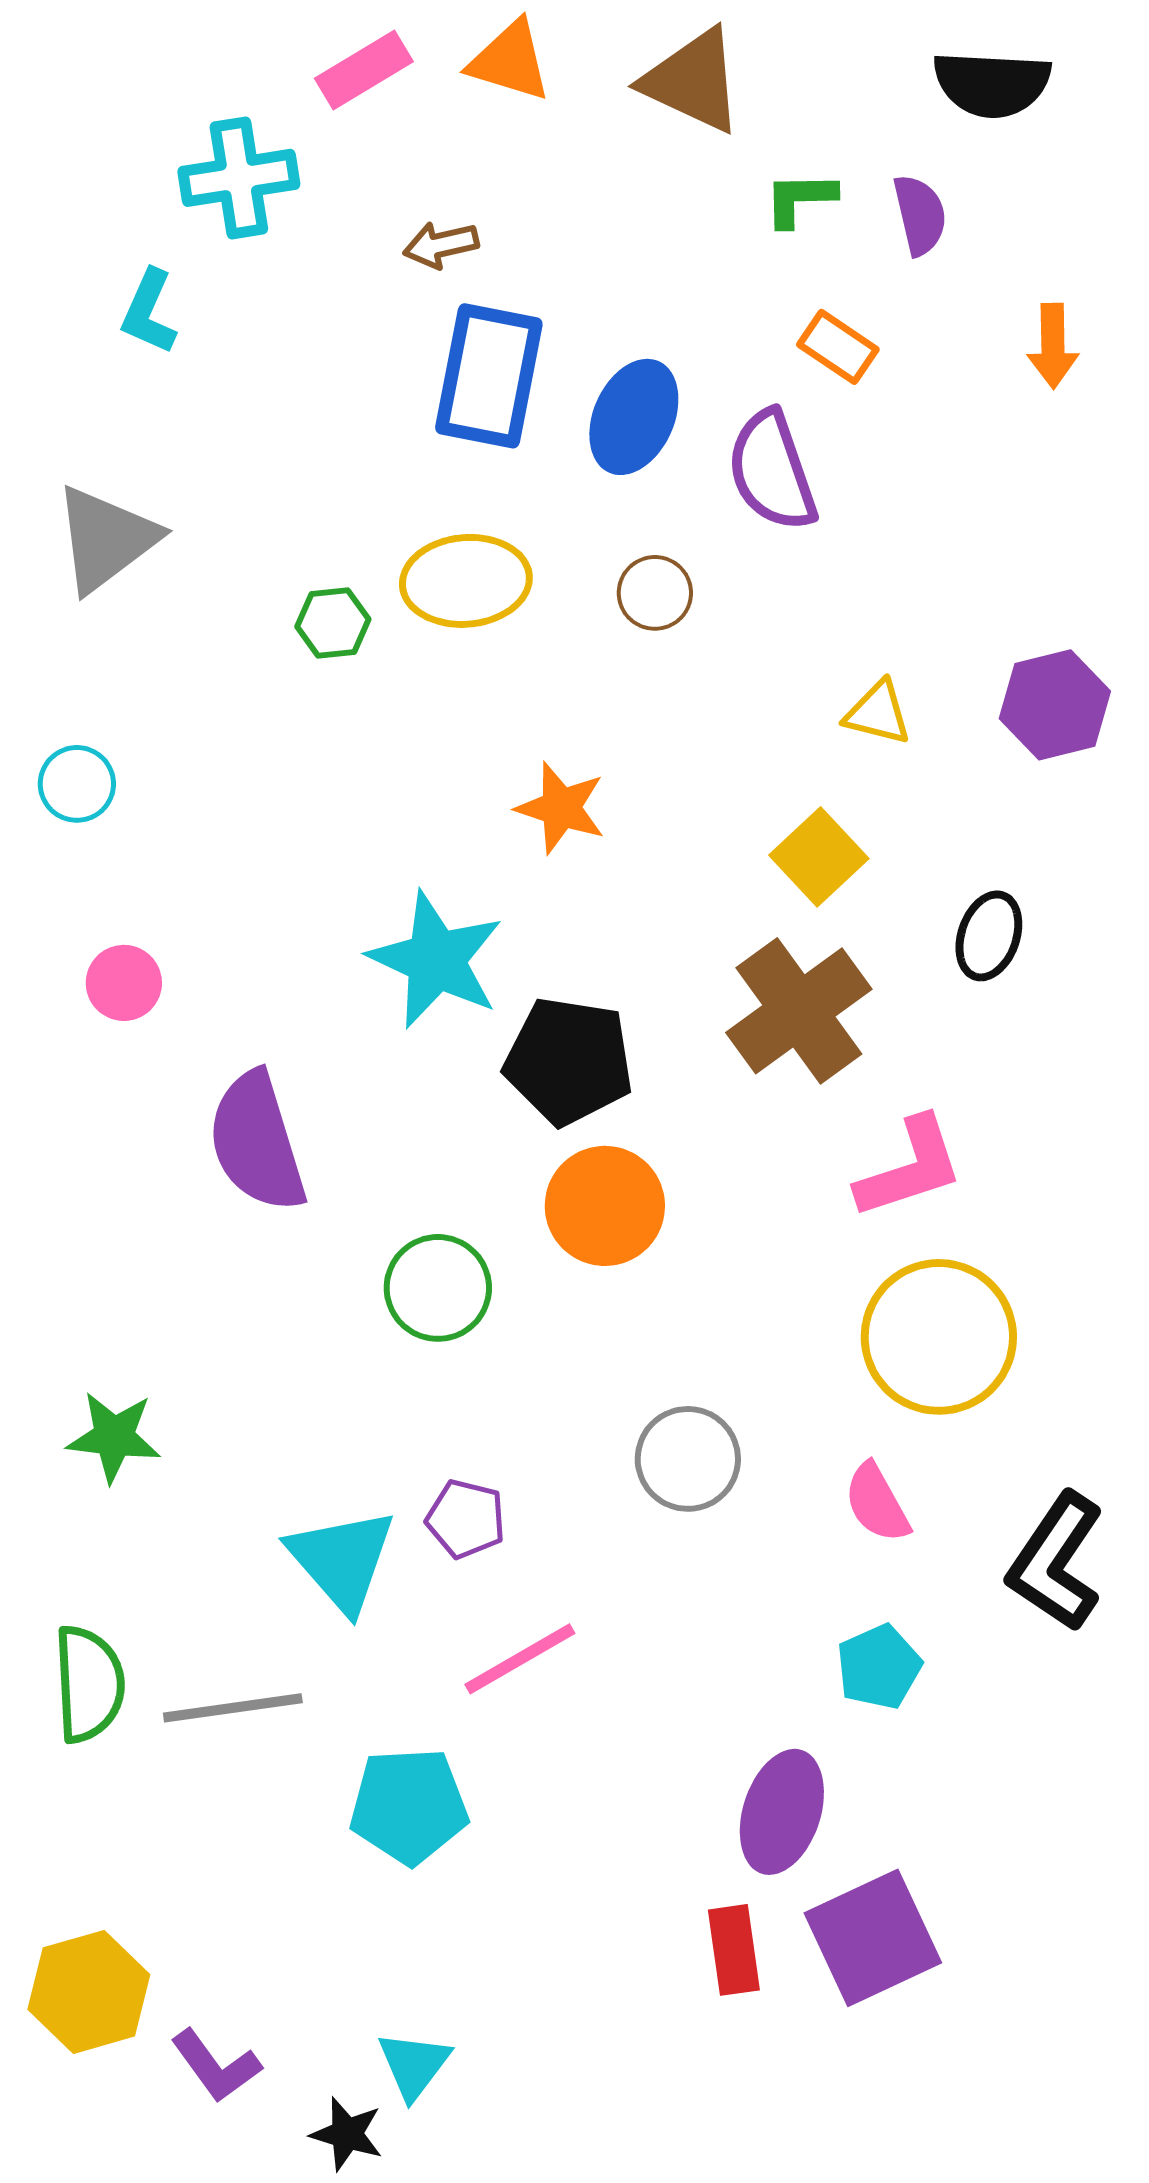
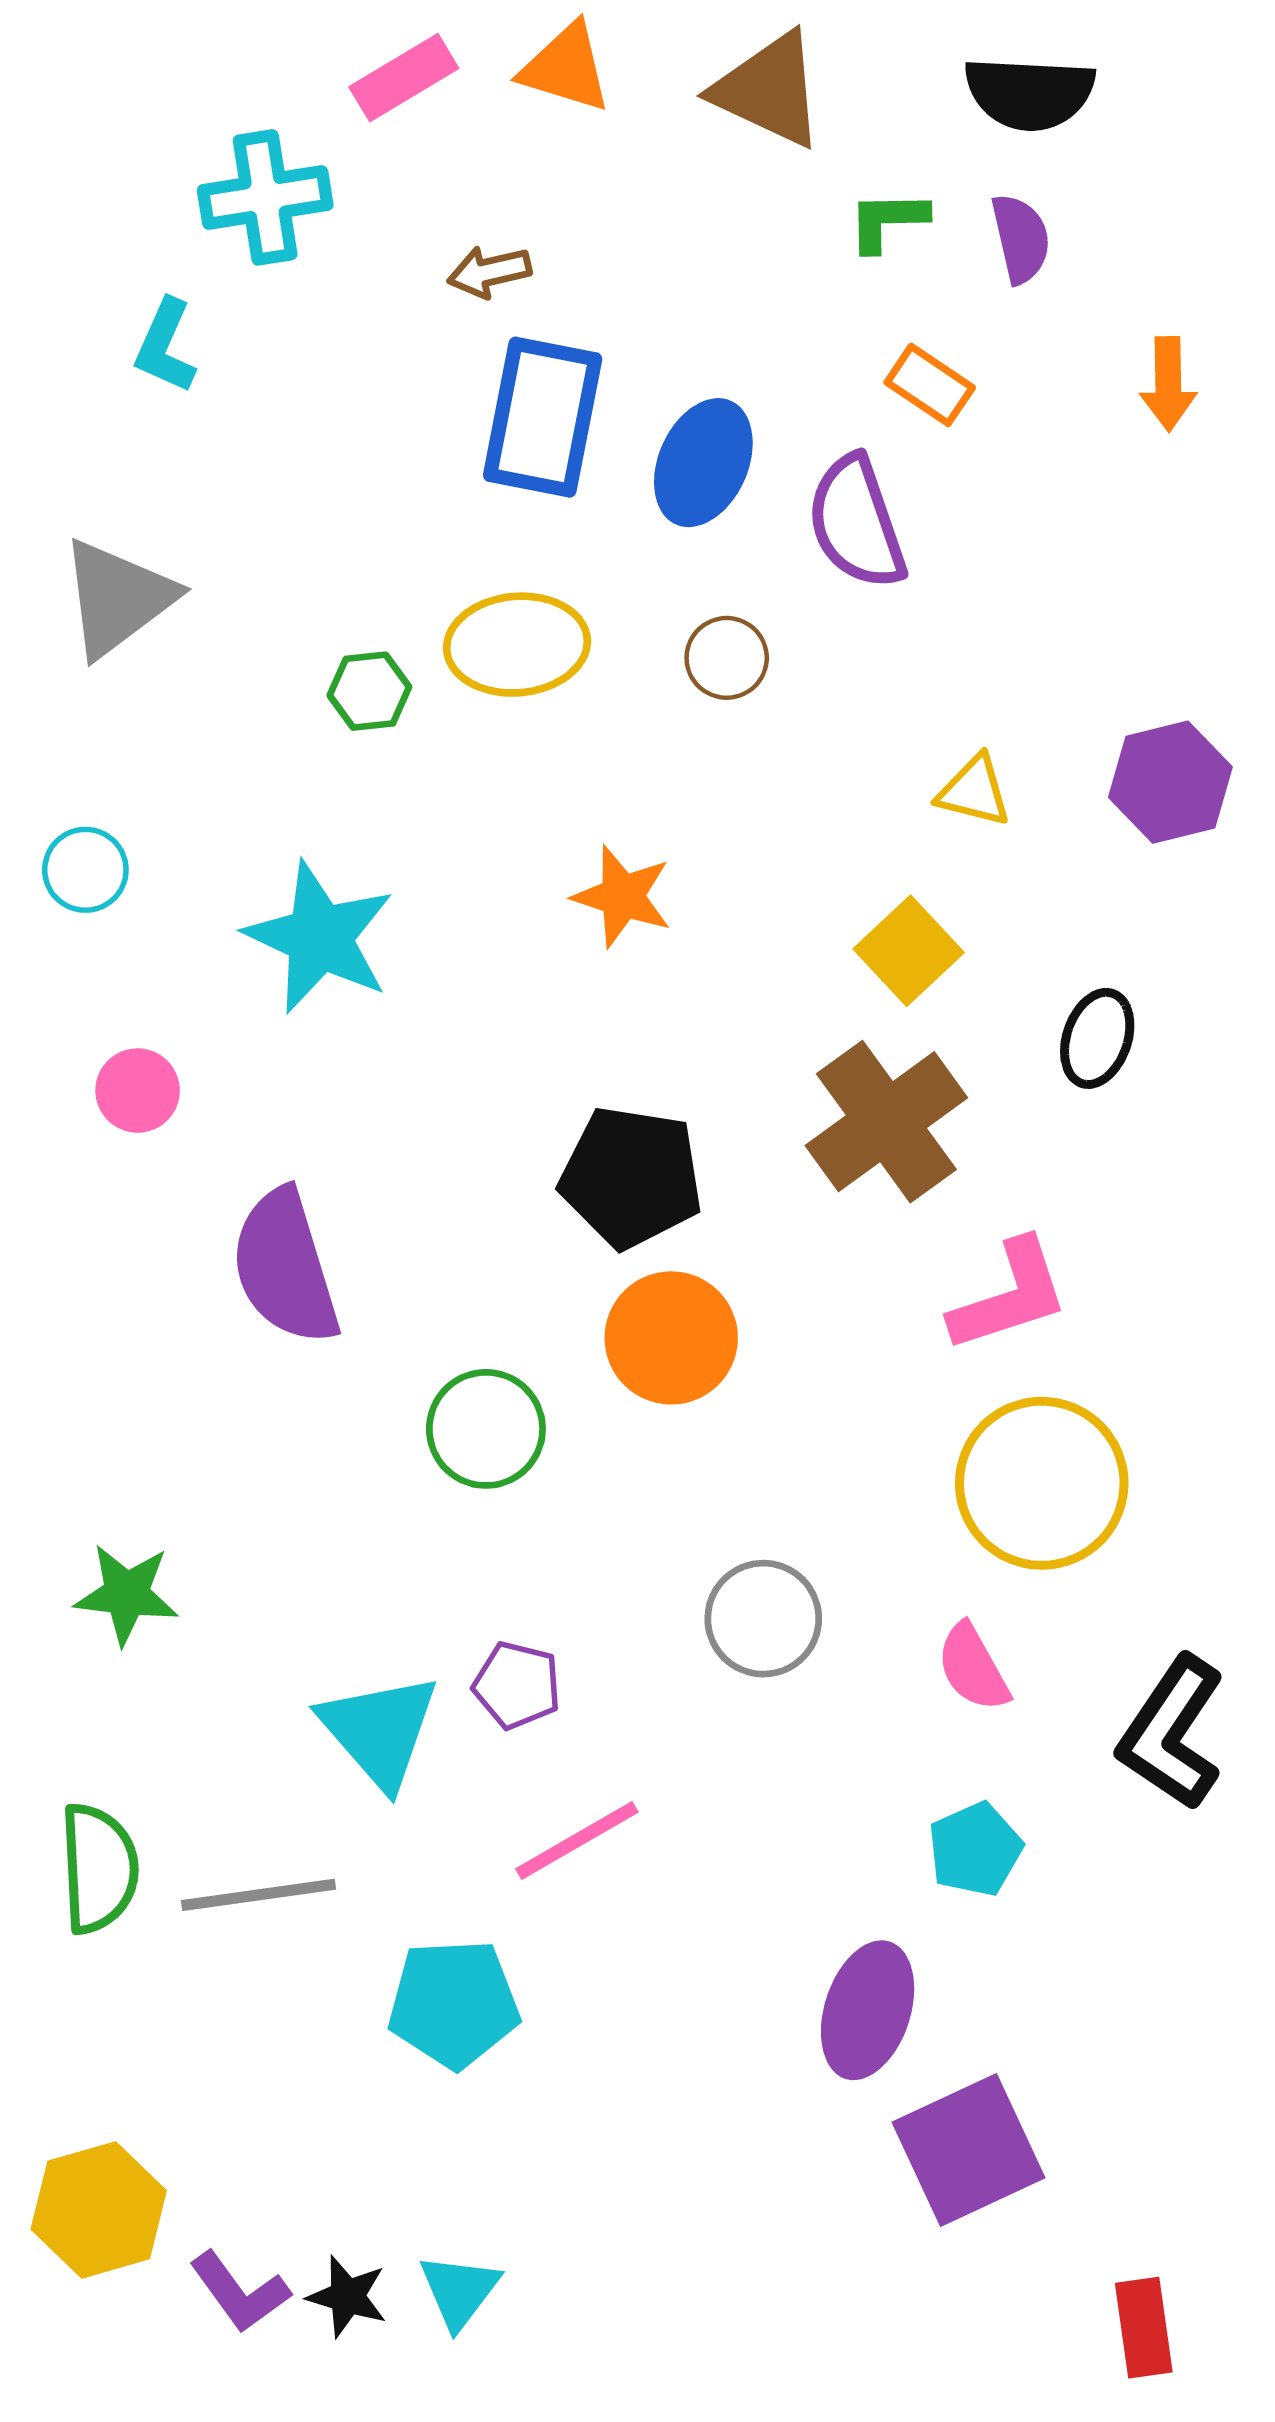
black semicircle: (992, 84) -> (1030, 93), moved
cyan star: (436, 960) -> (320, 937), moved
red rectangle: (734, 1950) -> (1144, 2328), moved
black star: (347, 2134) -> (347, 2296), moved

